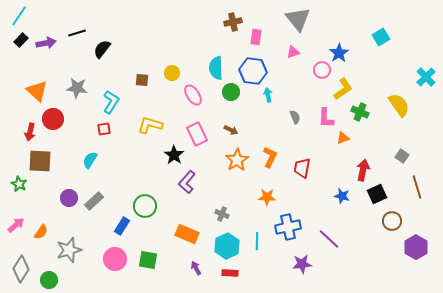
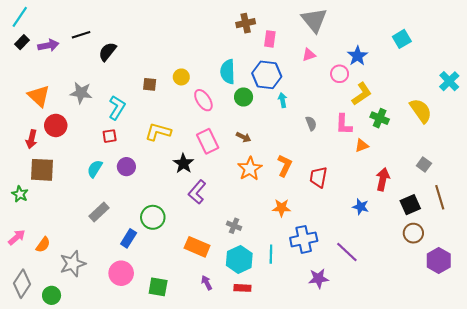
black square: (377, 194) -> (410, 205), moved
purple circle: (69, 198) -> (126, 167), moved
green square: (148, 260) -> (158, 287), moved

